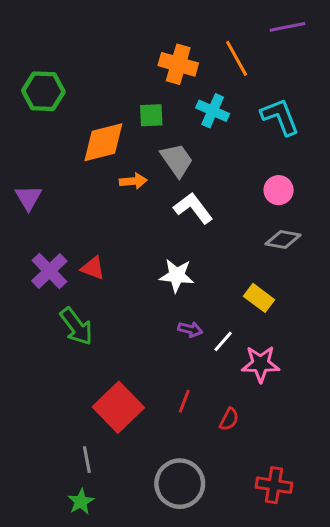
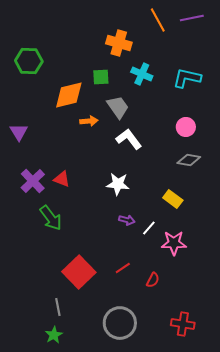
orange line: (237, 58) -> (158, 20), moved
cyan L-shape: (280, 117) -> (187, 78), turned -56
red line: (184, 401) -> (123, 268), turned 35

